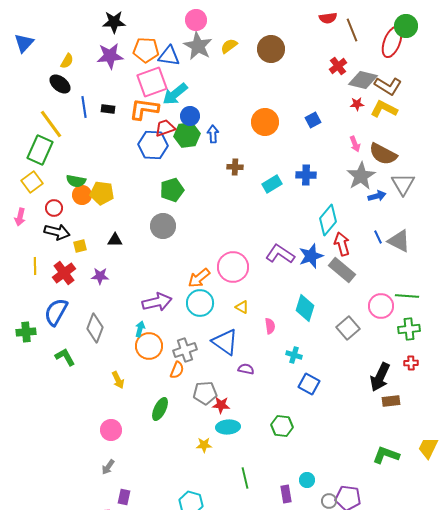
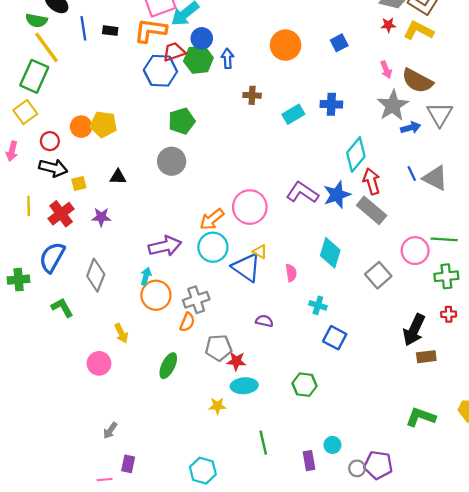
green semicircle: (76, 181) -> (36, 20), moved
blue triangle: (225, 342) -> (246, 267), moved
pink circle: (111, 430) -> (99, 363), moved

